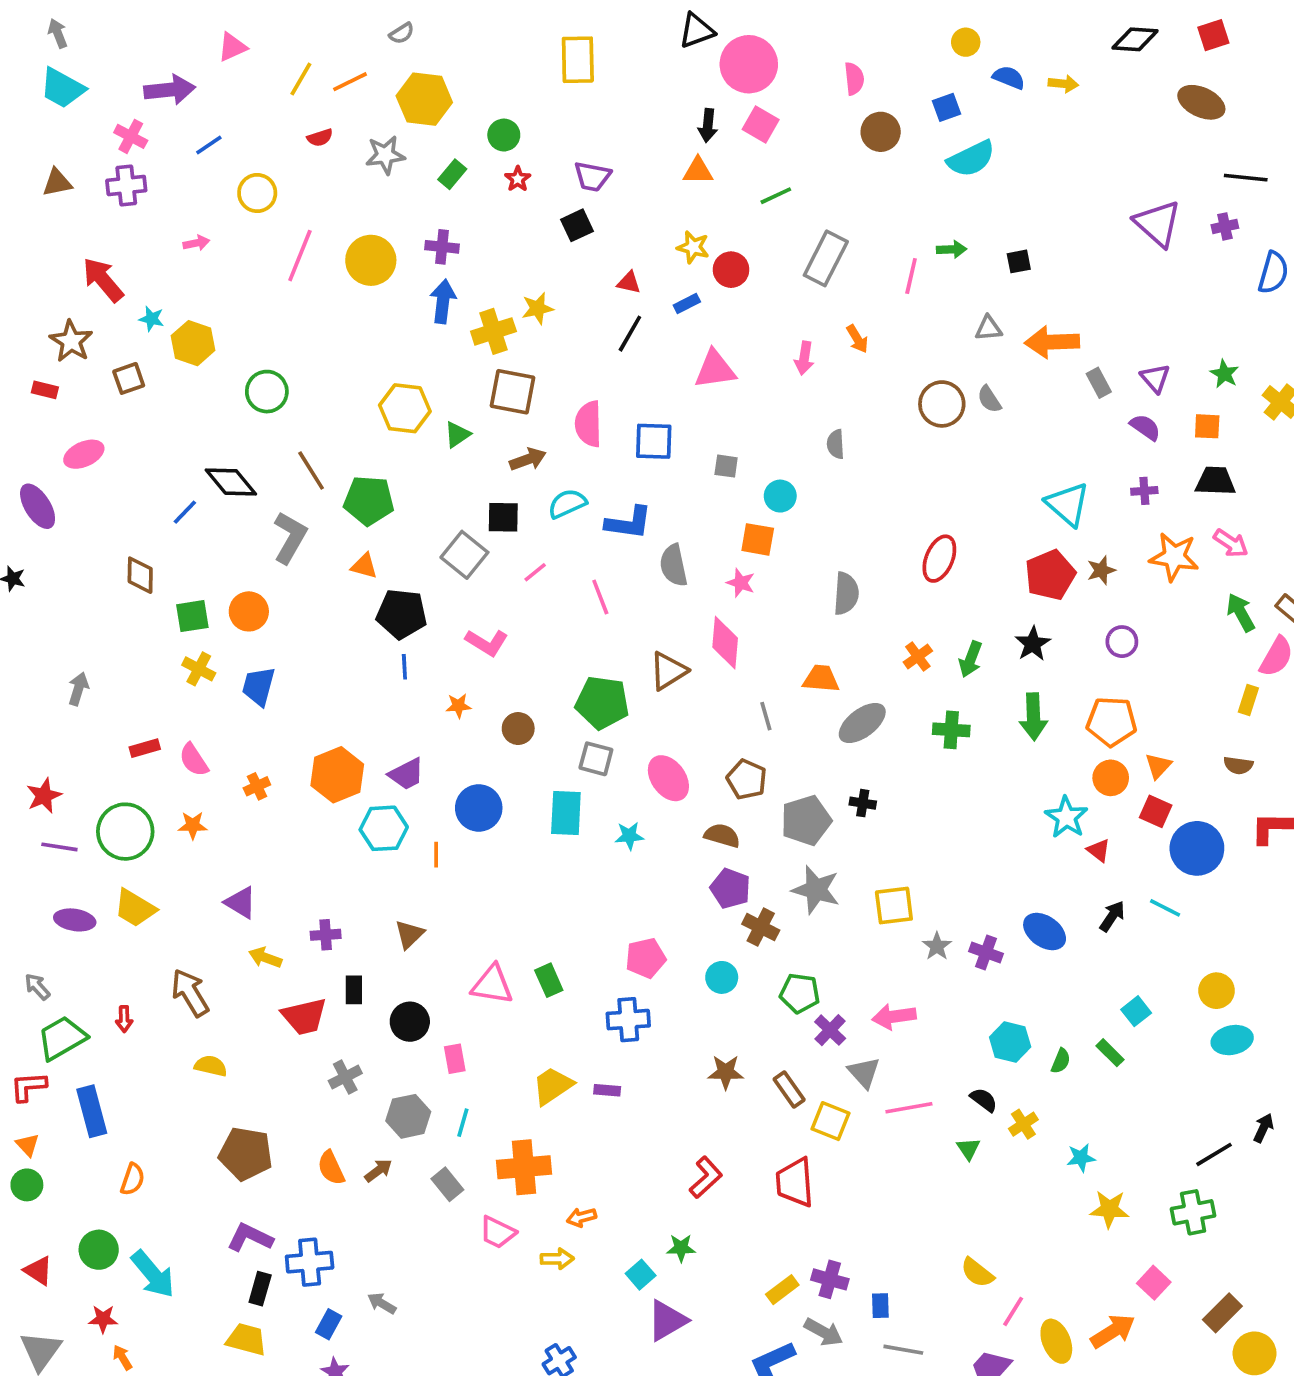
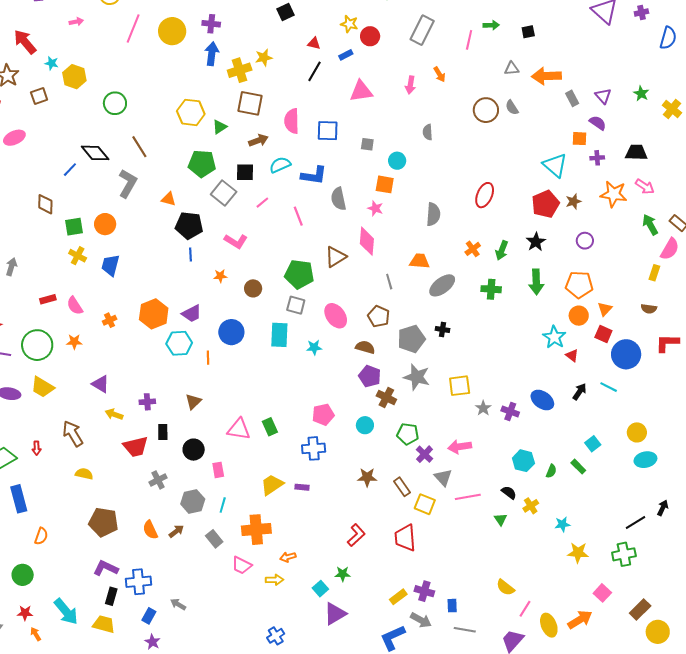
orange square: (1207, 426) -> (579, 139), moved
green pentagon: (369, 501) -> (202, 164), moved
cyan arrow: (153, 1274) -> (66, 612), moved

